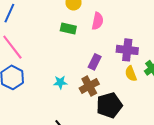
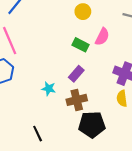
green rectangle: (68, 28) -> (80, 45), moved
purple rectangle: (95, 62) -> (76, 74), moved

